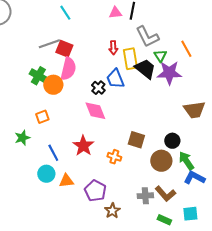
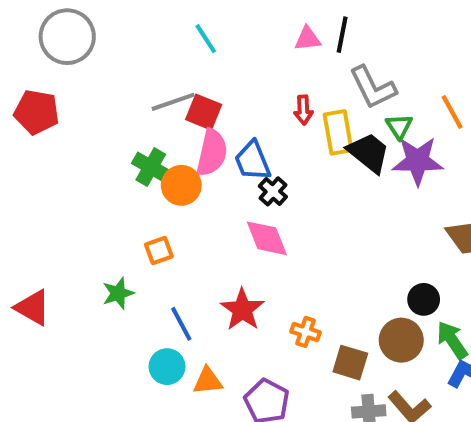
blue trapezoid: (115, 79) -> (253, 161), moved
brown square: (136, 140) -> (350, 363), moved

